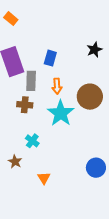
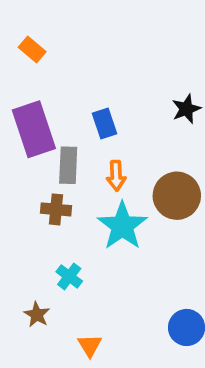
blue rectangle: (50, 58) -> (104, 124), turned -35

